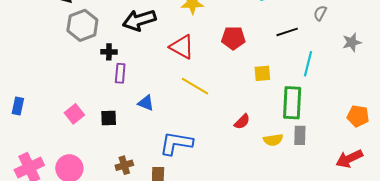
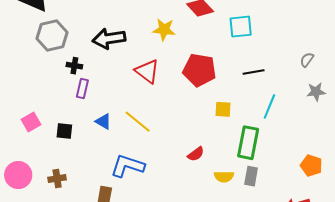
gray semicircle: (320, 13) -> (307, 60), moved
red pentagon: (233, 38) -> (199, 70), size x1.4
yellow line: (195, 86) -> (138, 122), moved
brown cross: (124, 165) -> (57, 179), moved

